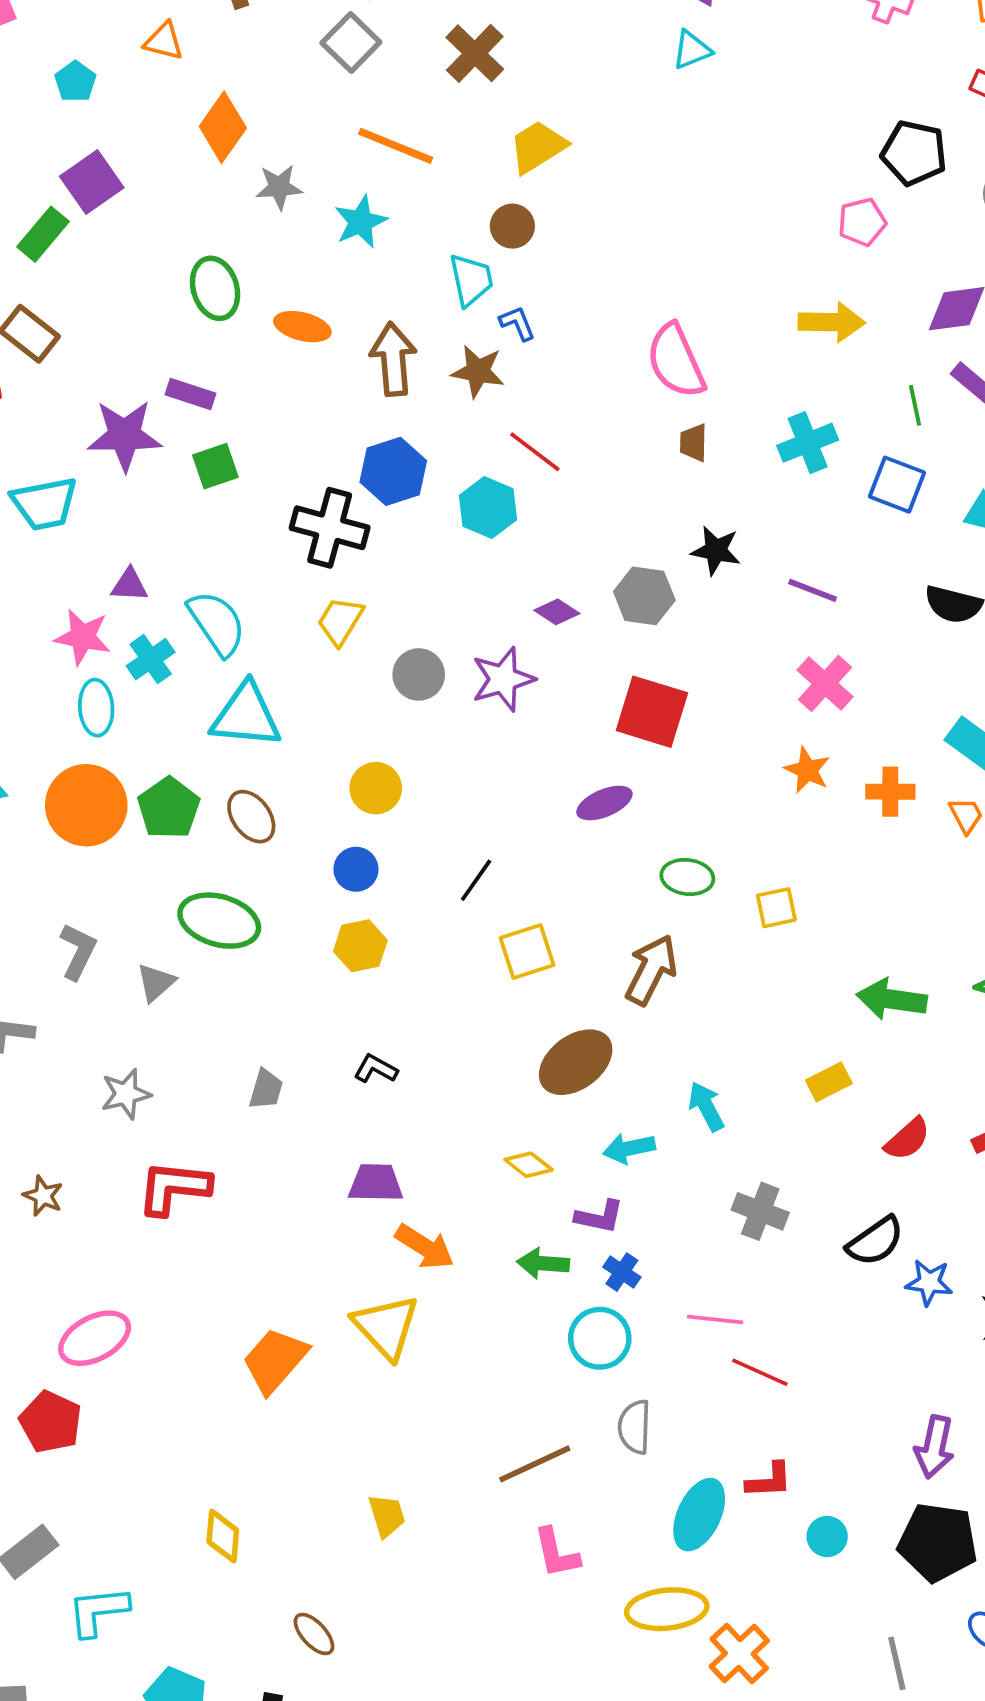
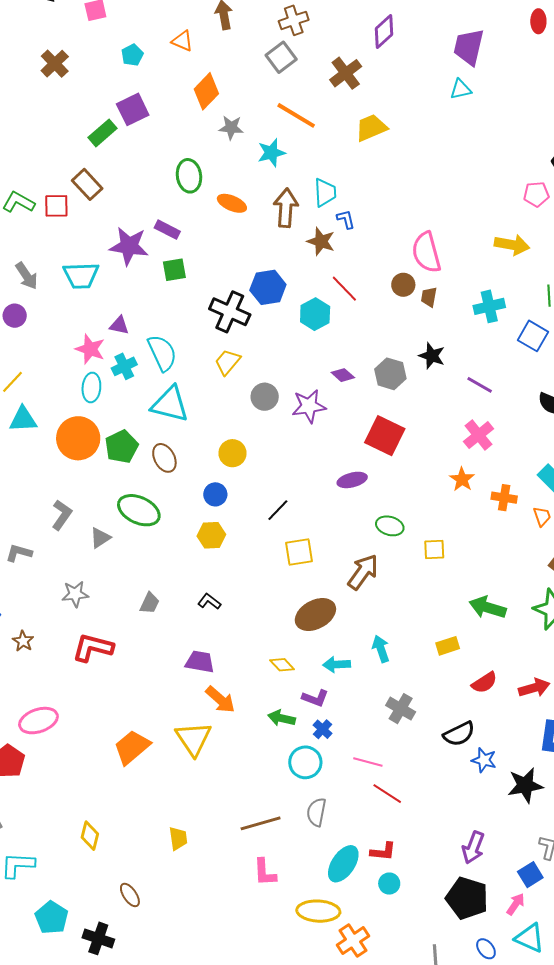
brown circle: (512, 226) -> (403, 285), moved
brown arrow: (393, 359) -> (286, 208), moved
cyan circle: (827, 1537) -> (389, 884), moved

